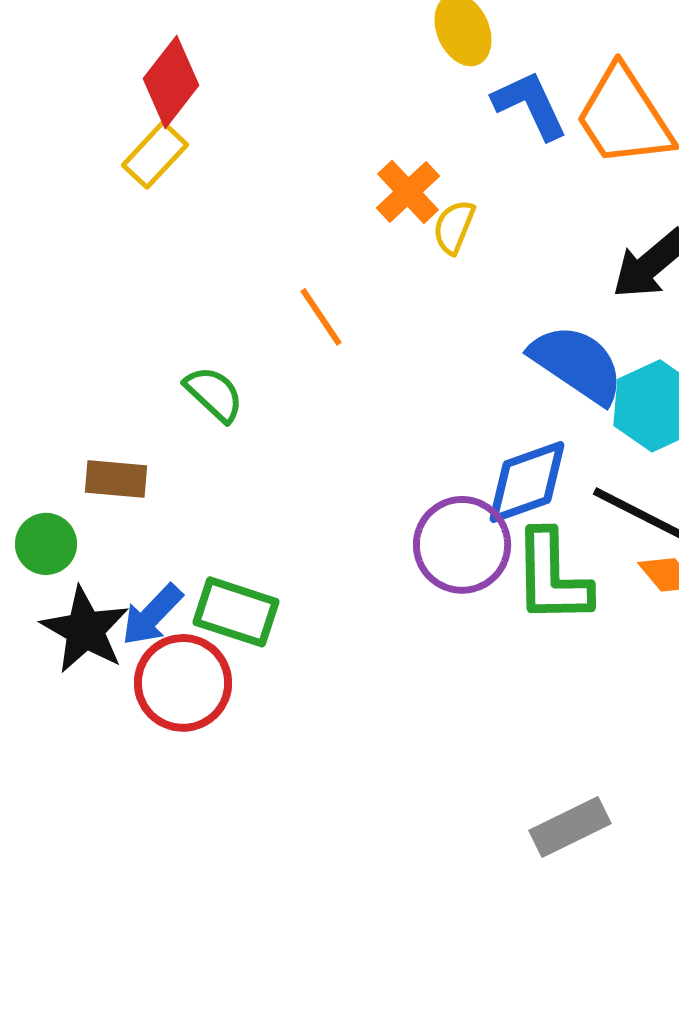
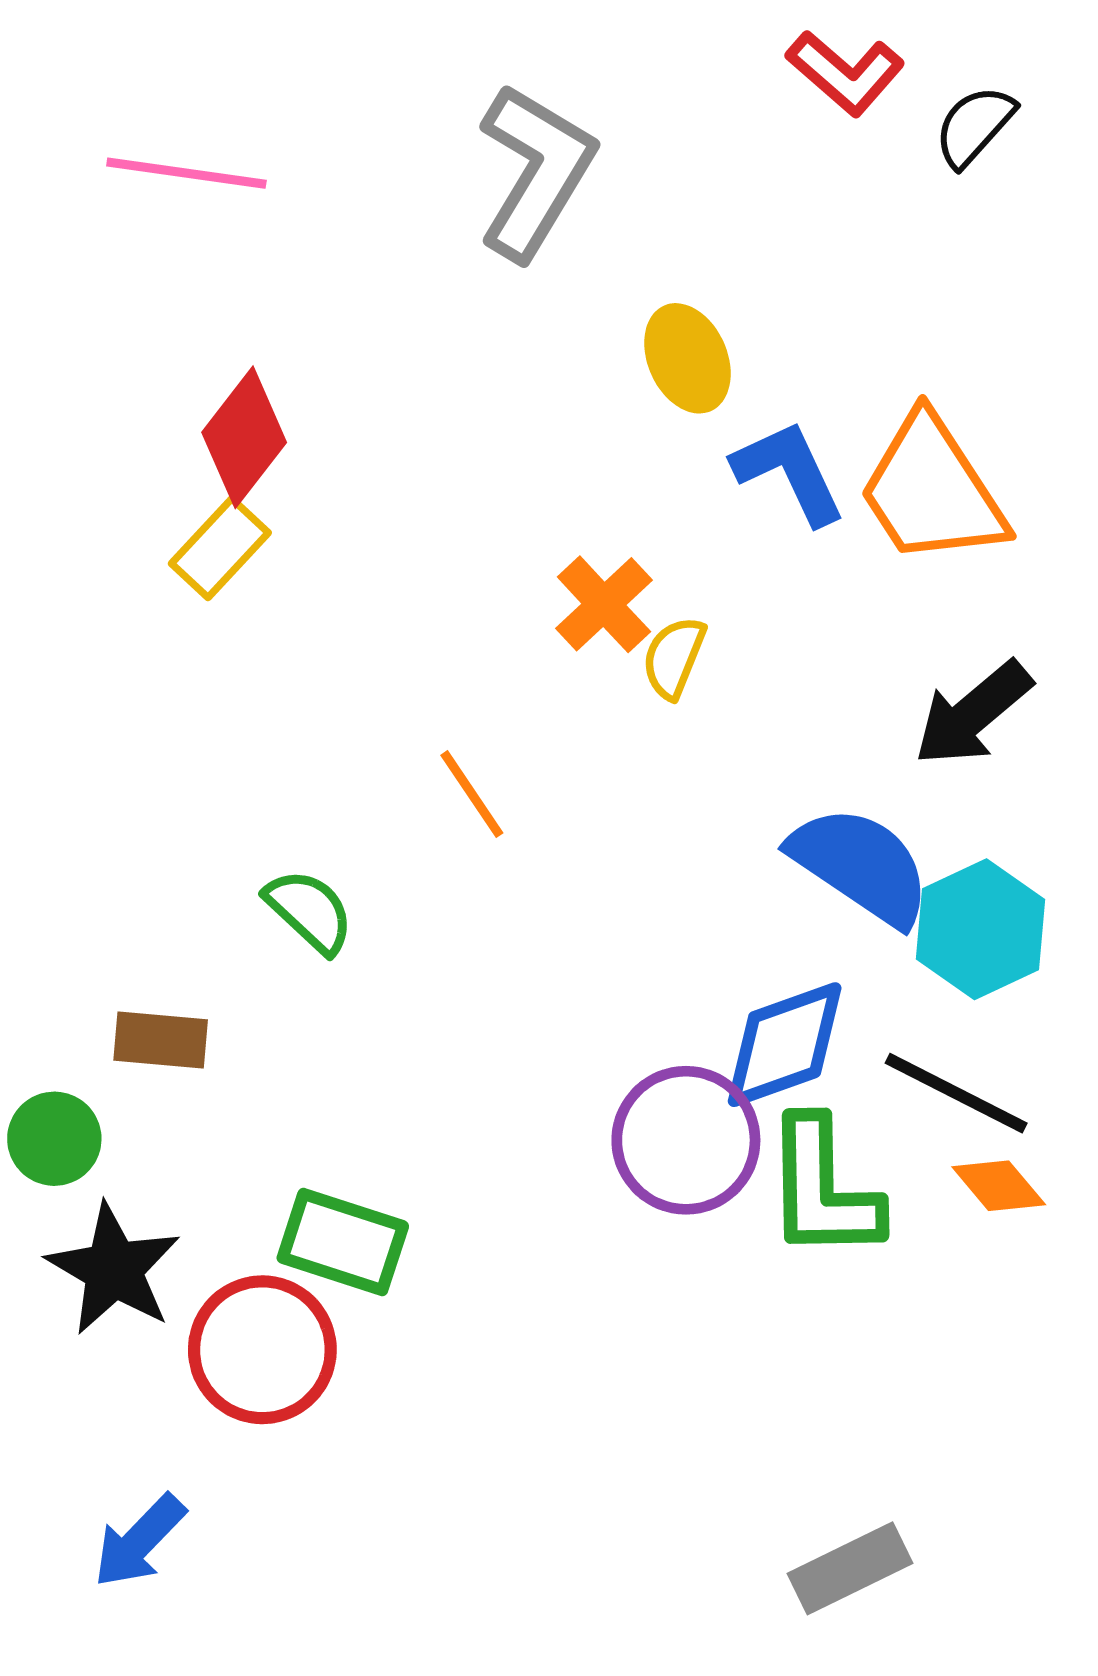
blue arrow: (152, 615) -> (139, 1541), moved

